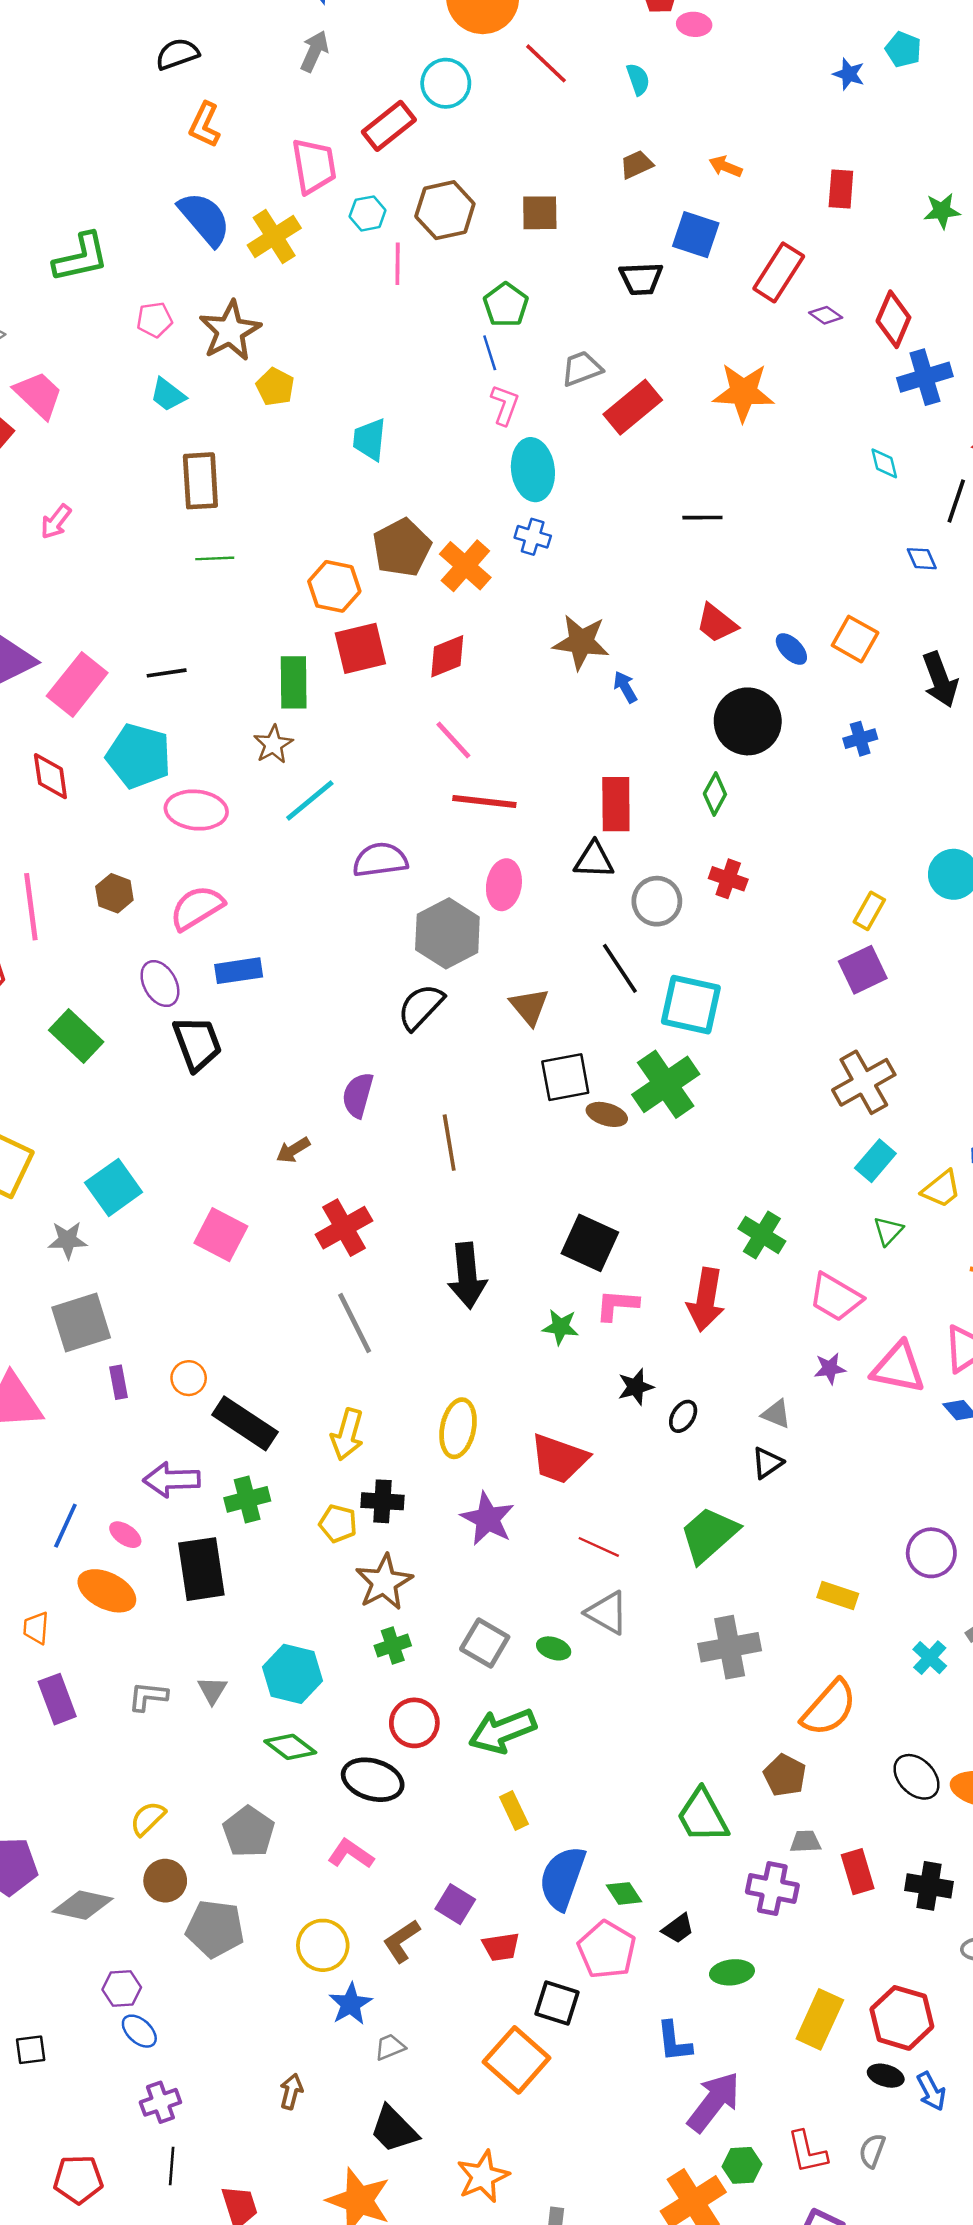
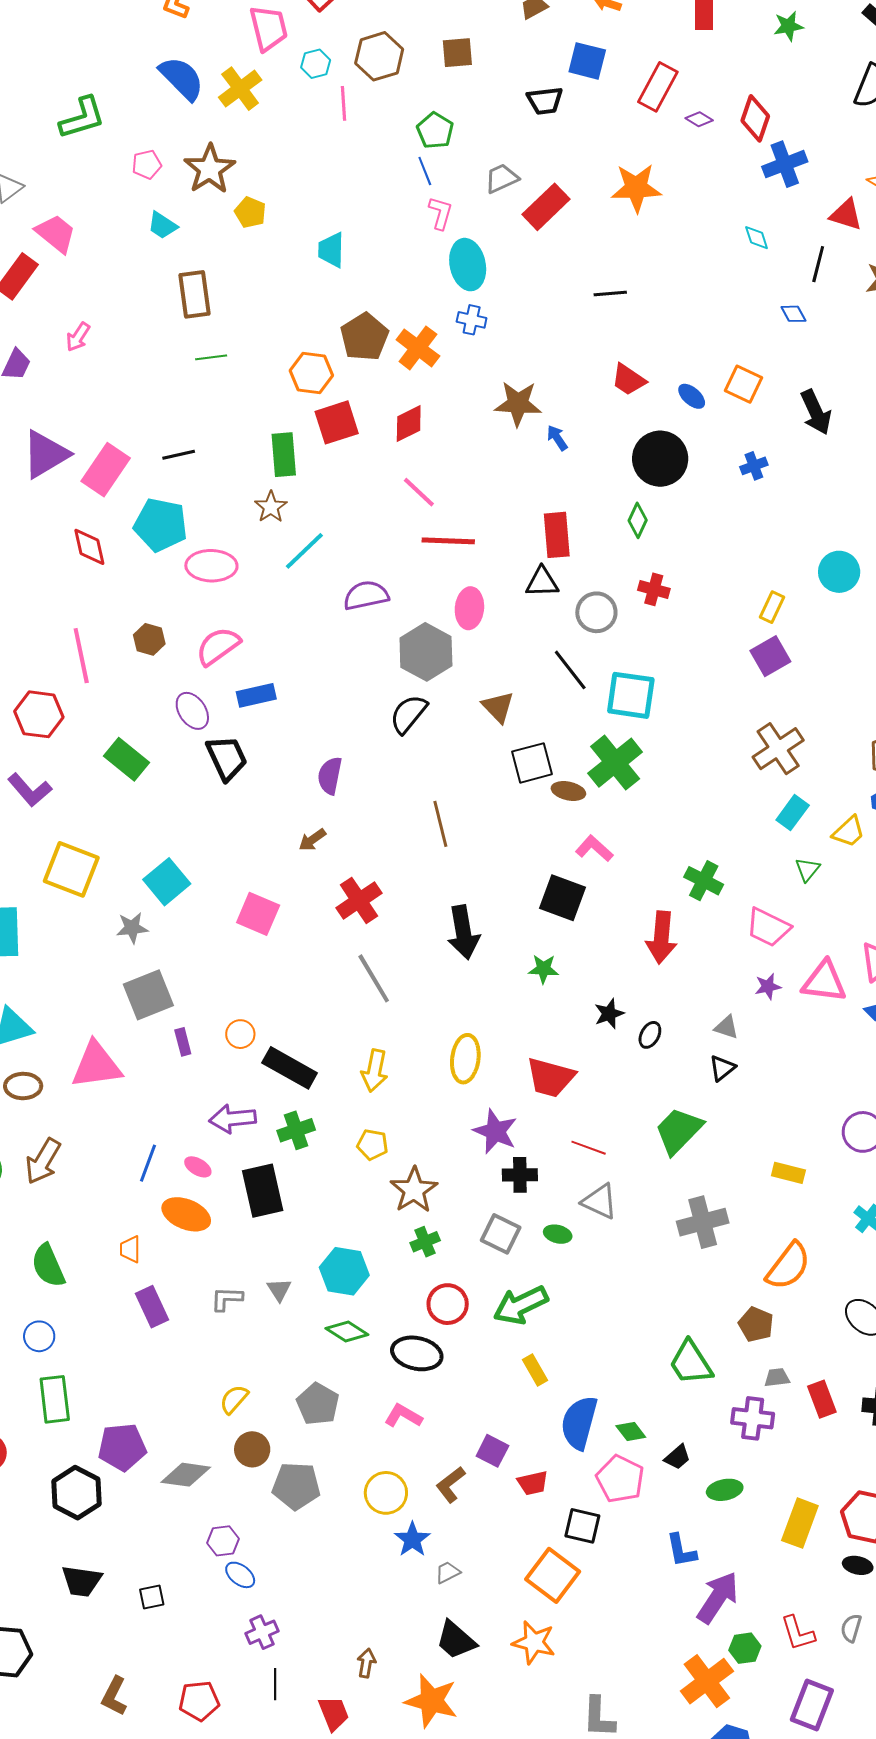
purple semicircle: (358, 1095) -> (330, 776), moved
pink L-shape: (617, 1305) -> (594, 849), moved, turned 42
black cross: (382, 1501) -> (520, 1175), moved
brown arrow: (291, 2091) -> (366, 1663), moved
orange star: (483, 2176) -> (534, 1642), moved, turned -30

